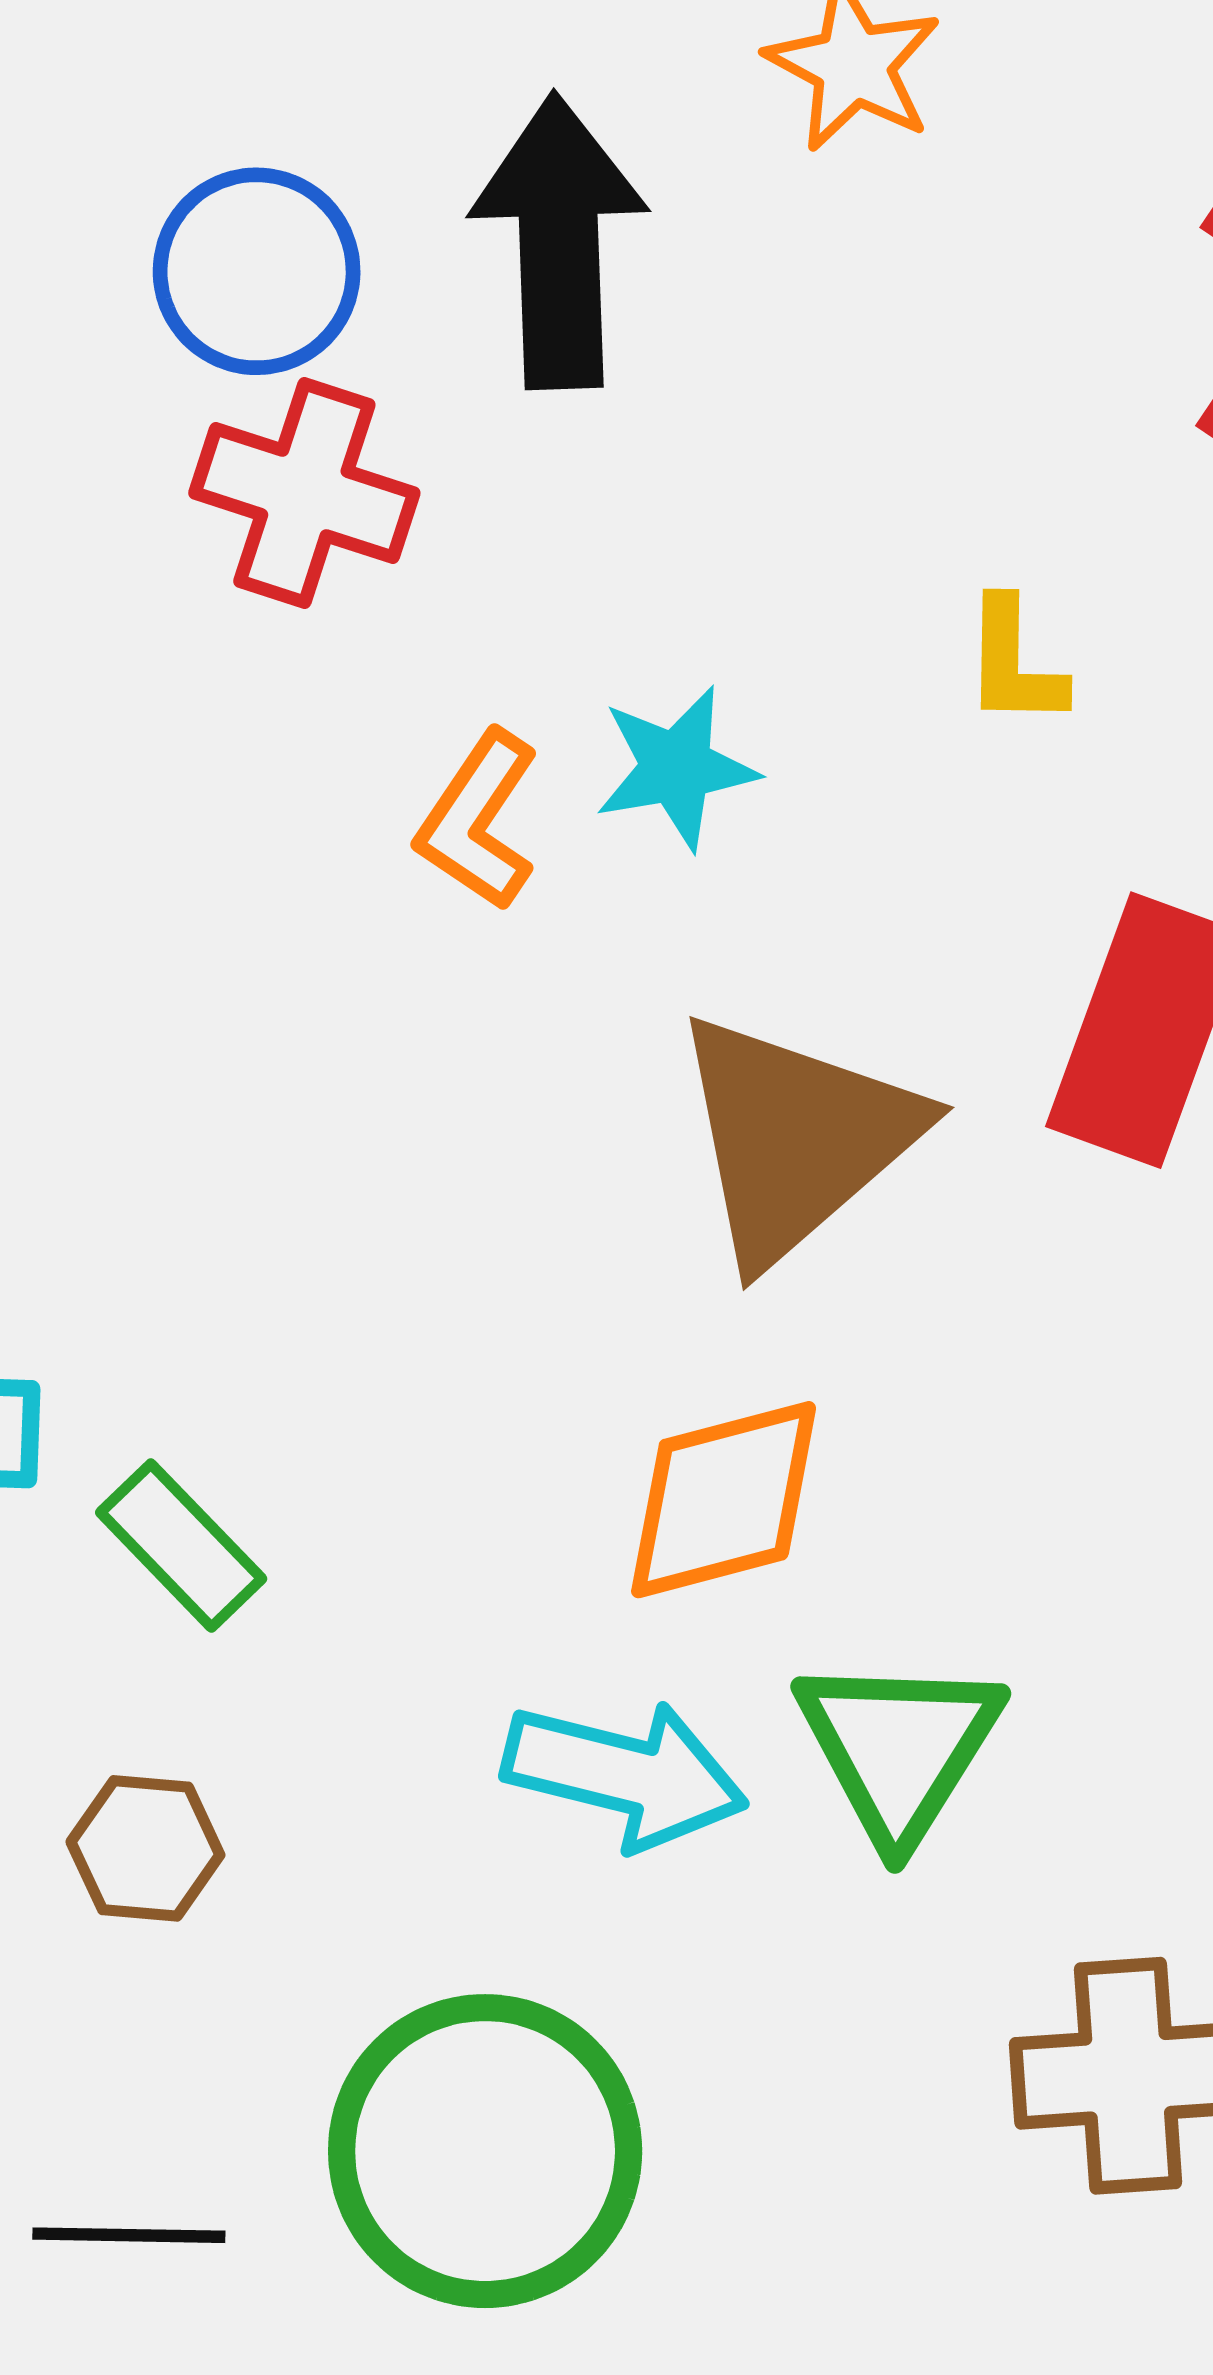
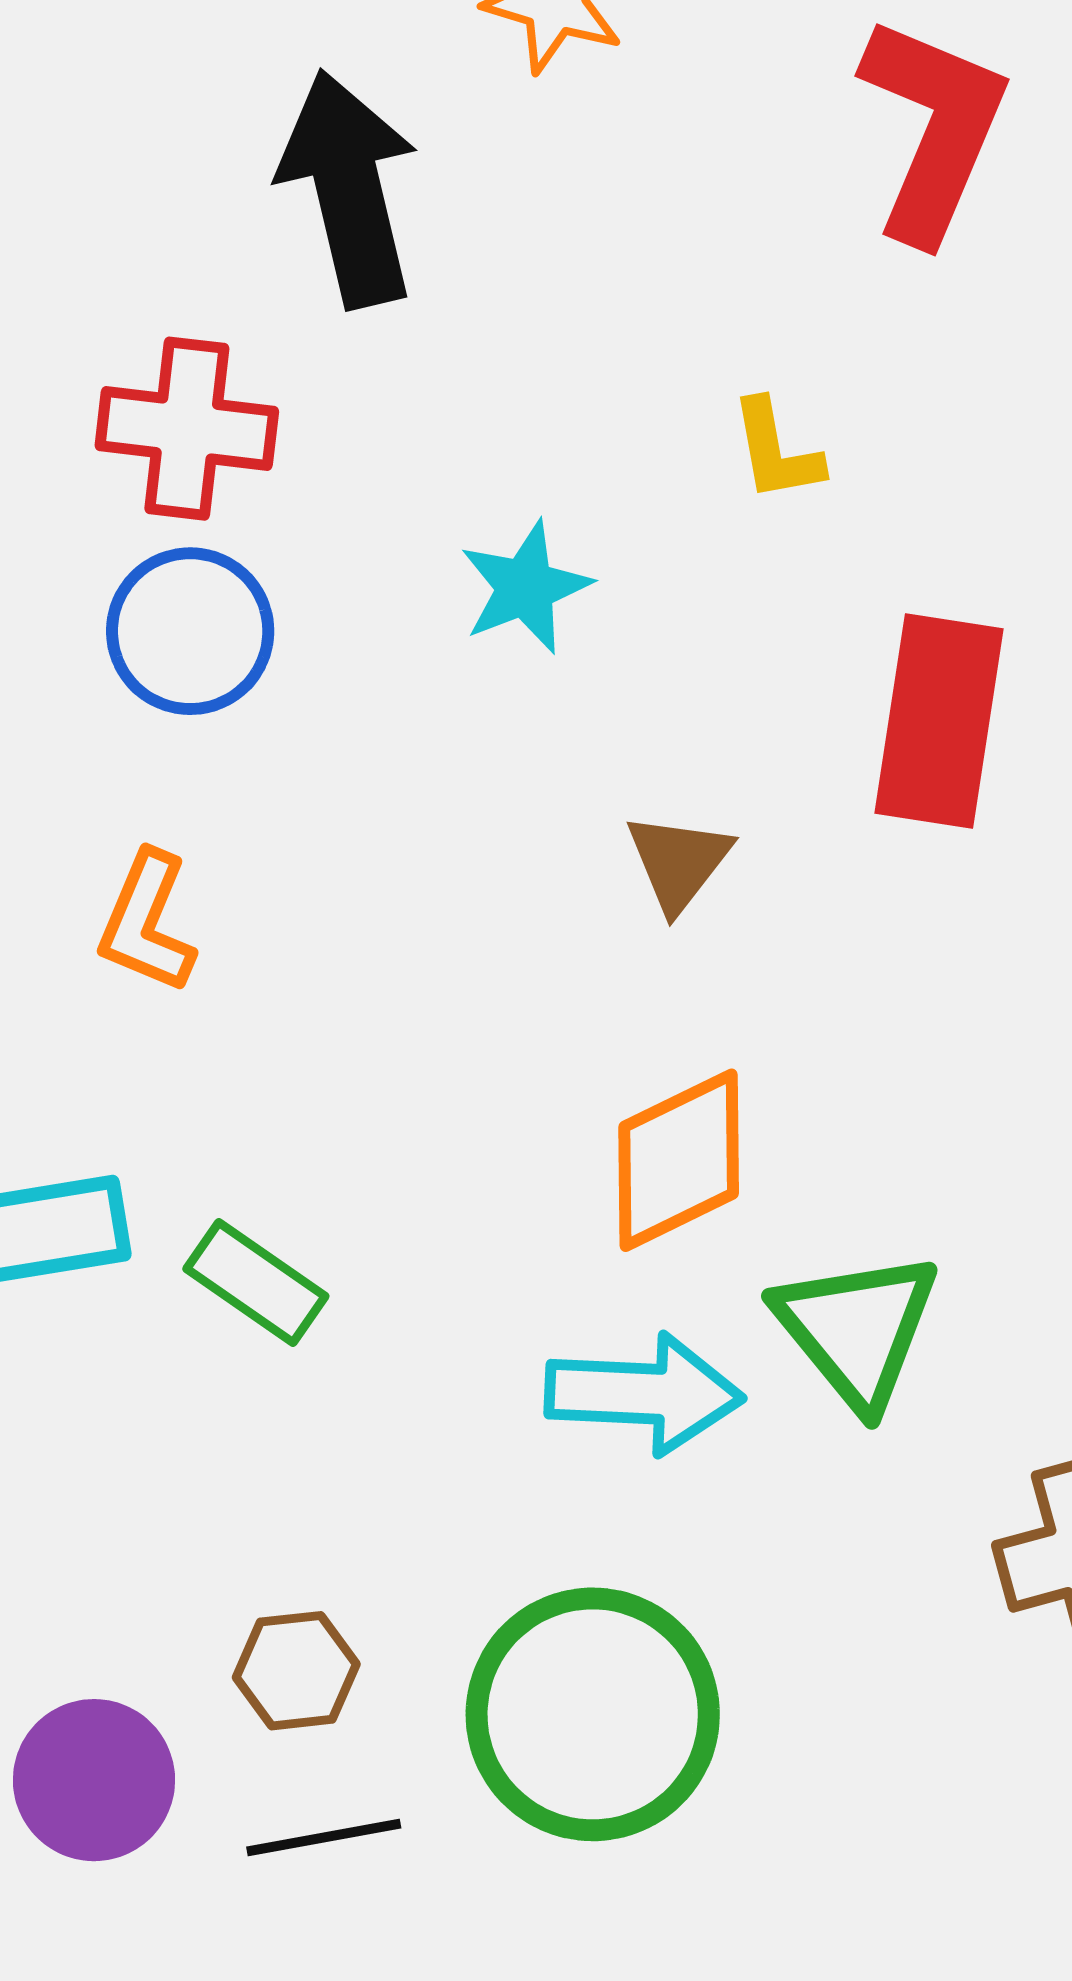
blue circle: (257, 271) -> (190, 631), moved
orange L-shape: (478, 820) -> (147, 922), moved
brown triangle: (796, 1138) -> (679, 862), size x0.5
brown hexagon: (145, 1848) -> (296, 1671), moved

